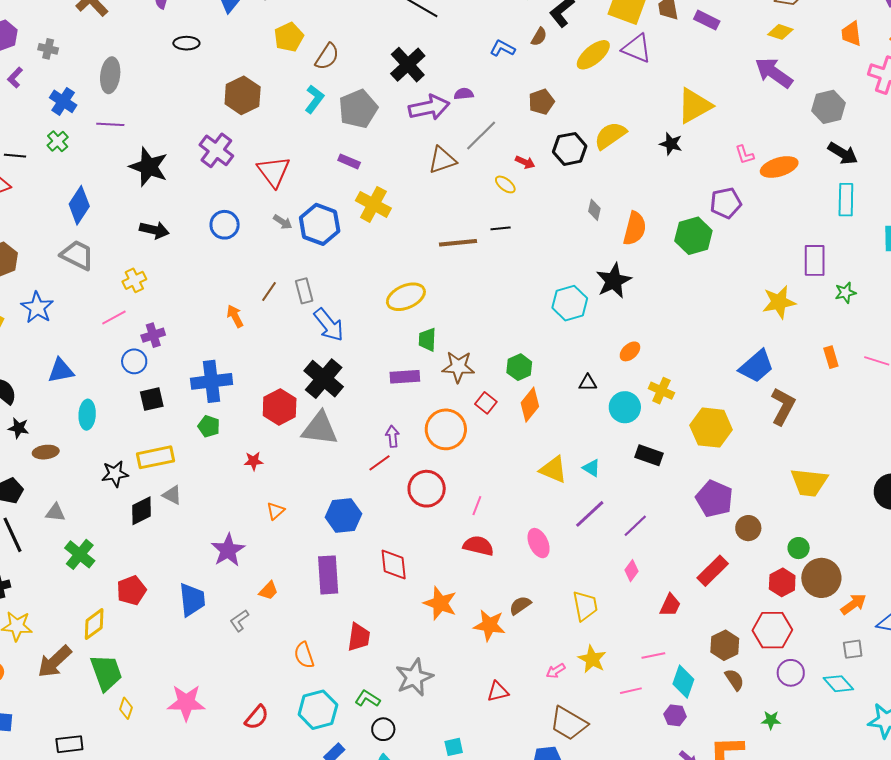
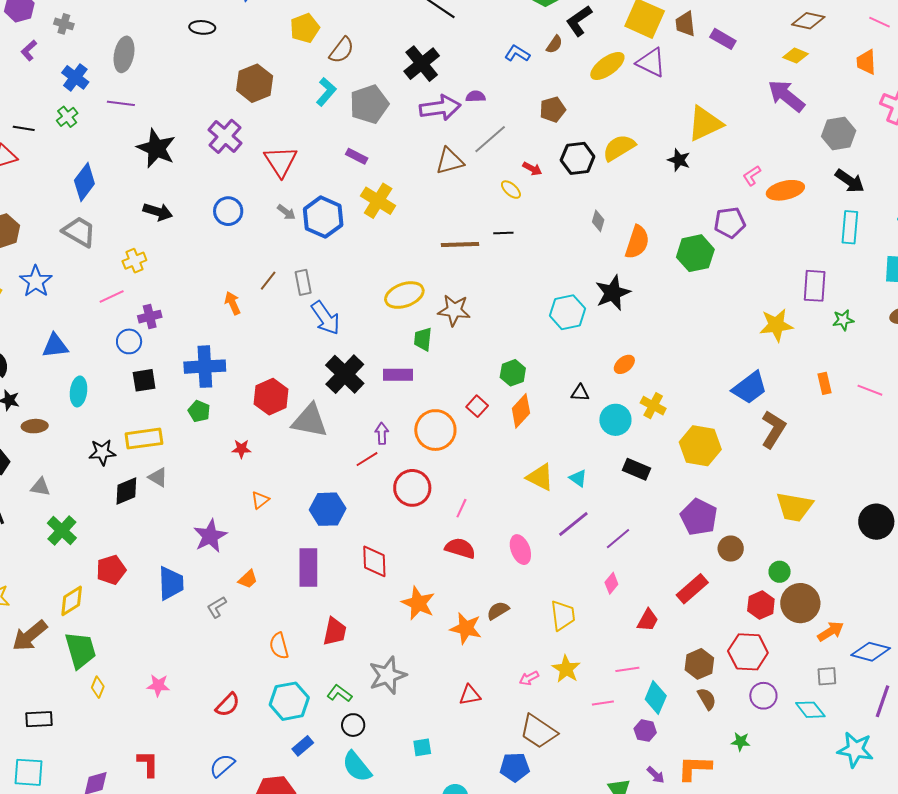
pink L-shape: (745, 155) -> (752, 176), turned 70
brown star: (458, 367) -> (454, 310), moved
black cross: (324, 379) -> (345, 374), moved
pink star: (186, 703) -> (158, 685), size x0.6

